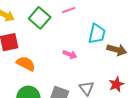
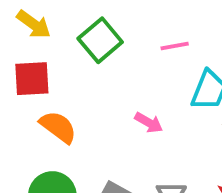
pink line: (69, 10) -> (175, 46), moved

